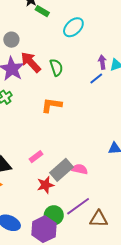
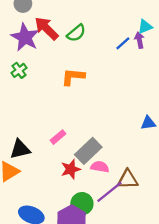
purple arrow: (102, 62) -> (139, 40), moved
green semicircle: (56, 67) -> (76, 33), turned 72
pink semicircle: (80, 169) -> (100, 167), moved
brown triangle: (99, 219) -> (128, 179), moved

